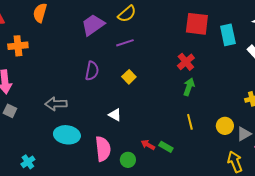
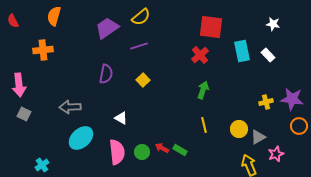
cyan rectangle: (228, 35) -> (242, 51), moved
orange cross: (18, 46) -> (43, 50), moved
red cross: (186, 62) -> (200, 55), moved
white triangle: (115, 115) -> (121, 118), moved
cyan ellipse: (67, 135) -> (81, 138), turned -50
green circle: (128, 160) -> (142, 152), moved

